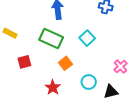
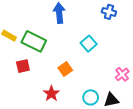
green rectangle: (51, 39) -> (34, 41), moved
cyan circle: (89, 82) -> (91, 97), moved

